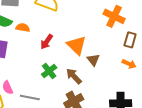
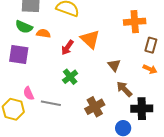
orange cross: (114, 16) -> (135, 22), turned -30
orange triangle: (76, 45) -> (90, 39), moved
brown arrow: (74, 76) -> (124, 89), moved

